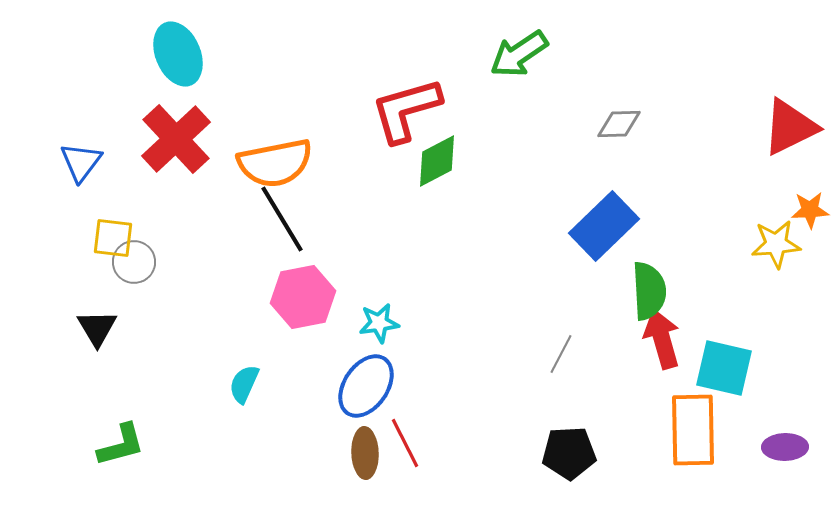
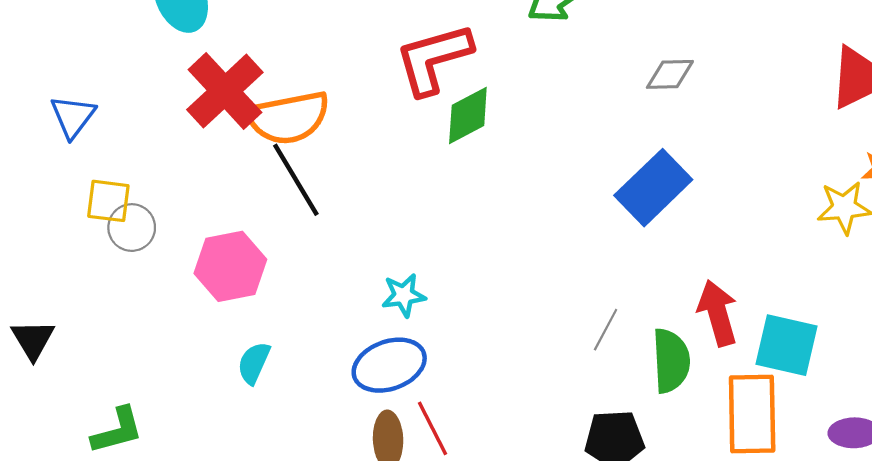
red cross: (176, 139) -> (225, 91), moved
green semicircle: (649, 291) -> (671, 361), moved
pink hexagon: (303, 297) -> (230, 266), moved
black triangle: (97, 328) -> (33, 340), moved
blue ellipse: (366, 386) -> (389, 365), turned 36

